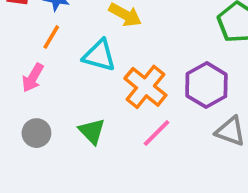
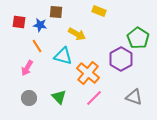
orange line: (51, 37) -> (37, 46), turned -64
purple hexagon: (206, 85) -> (121, 59), moved

